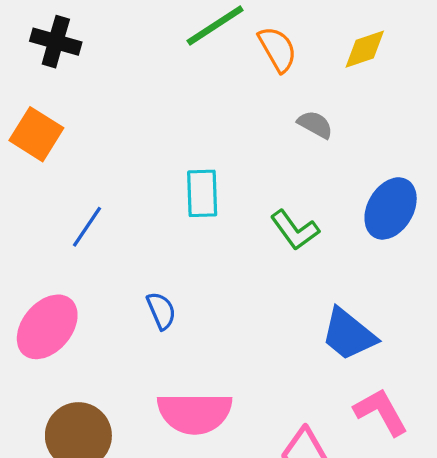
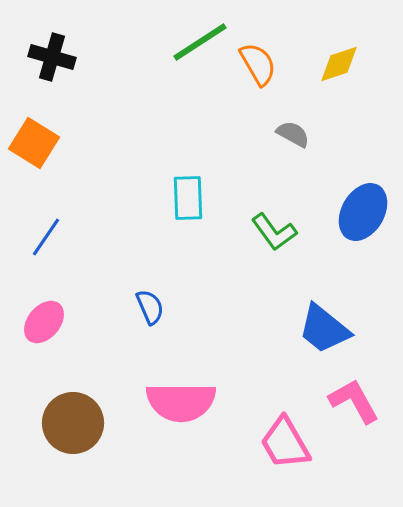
blue line: (87, 227) -> (46, 237), moved
pink ellipse: (47, 327) -> (44, 322), size x0.7

